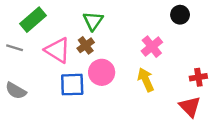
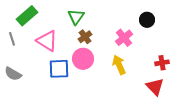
black circle: (180, 15) -> (147, 20), moved
brown cross: (86, 45) -> (85, 37), moved
gray line: (15, 48) -> (12, 39), turned 56

